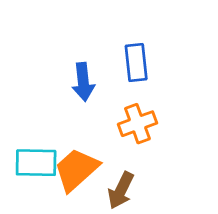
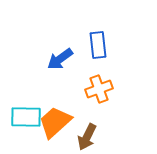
blue arrow: (83, 82) -> (60, 59), turned 60

